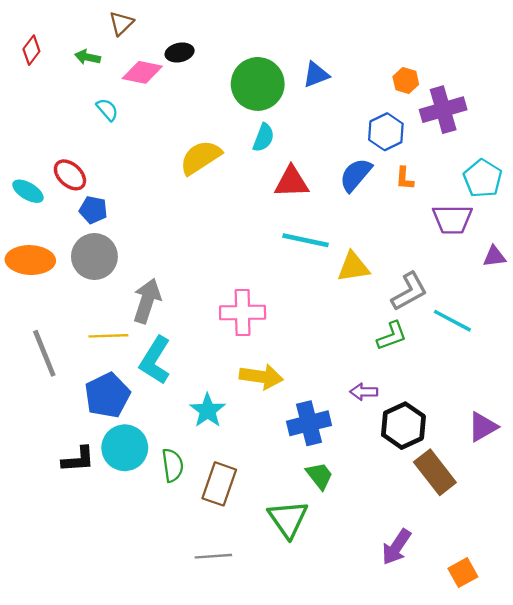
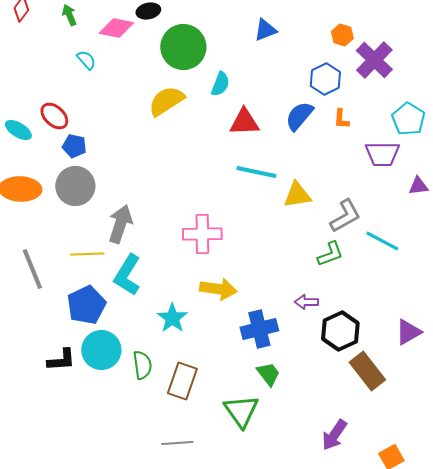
green arrow: (87, 57) -> (69, 15), turned 55
green circle: (258, 84) -> (183, 47), moved
purple cross: (443, 110) -> (374, 60), turned -30

